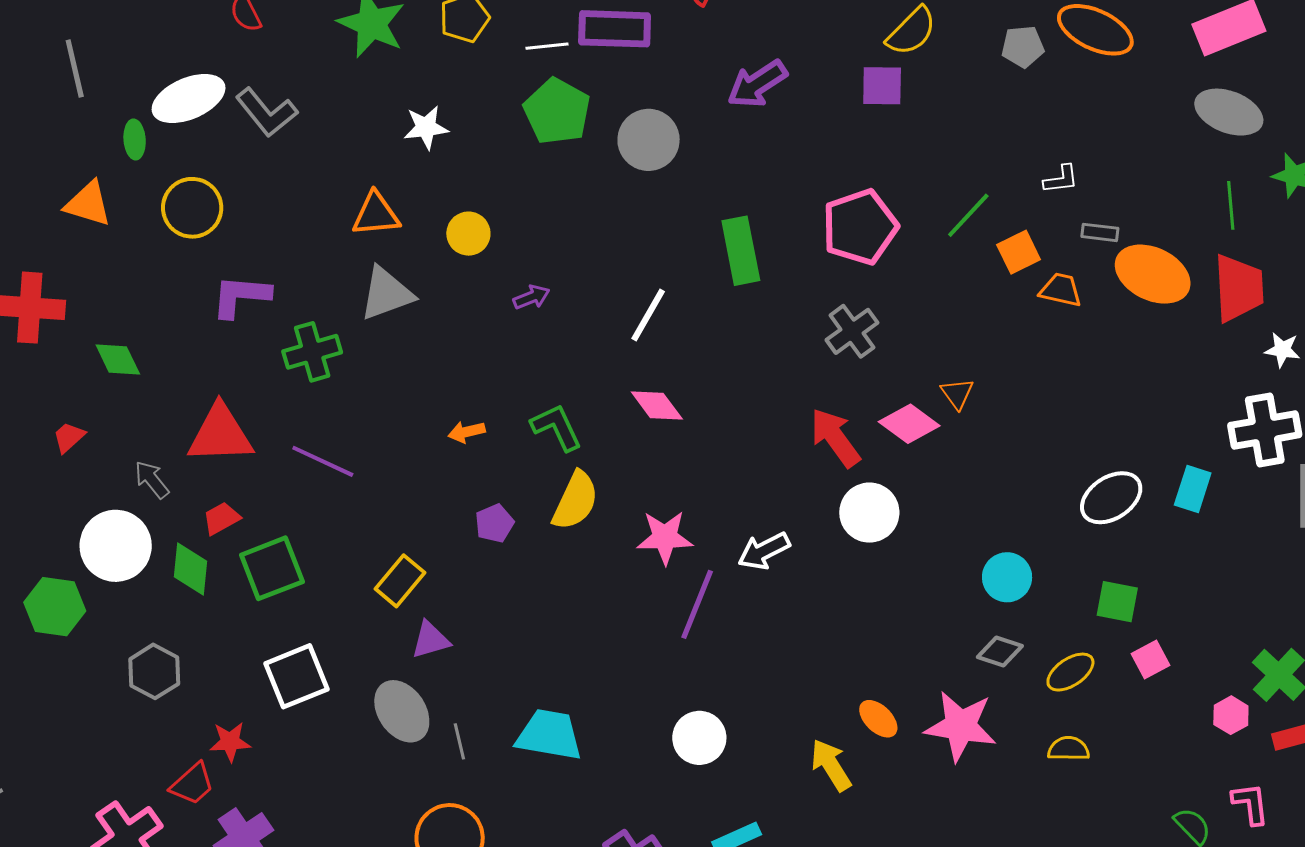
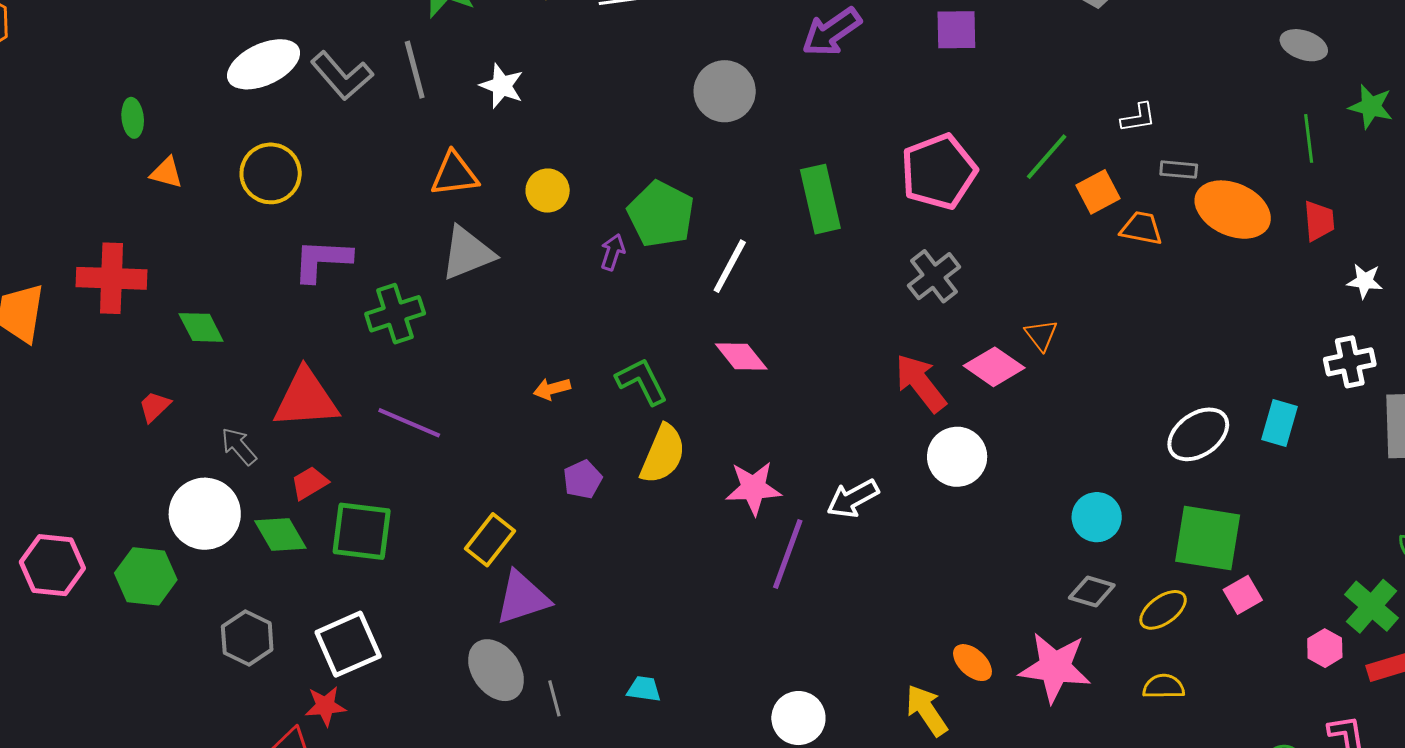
gray line: (75, 68) -> (415, 70), moved
green pentagon: (557, 111) -> (661, 214), moved
gray ellipse: (1229, 112) -> (1304, 45), size x0.7
white star: (426, 127) -> (502, 86), turned 30
green ellipse: (135, 139) -> (133, 118), moved
orange triangle: (88, 204) -> (167, 173), size x0.7
red trapezoid: (1239, 288) -> (1319, 221), size x0.6
purple arrow: (532, 297) -> (613, 252), turned -48
white cross: (1265, 430) -> (1350, 362), size x0.7
green square: (272, 568) -> (362, 531), turned 30
green diamond: (191, 569) -> (280, 535), turned -34
green square: (1117, 602) -> (1208, 538), size x1.6
purple triangle: (430, 640) -> (522, 598), size x1.4
white square: (297, 676) -> (348, 644), moved
cyan trapezoid: (549, 735) -> (644, 689), size x0.5
white circle: (699, 738) -> (798, 718), moved

